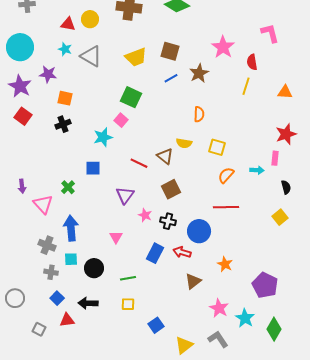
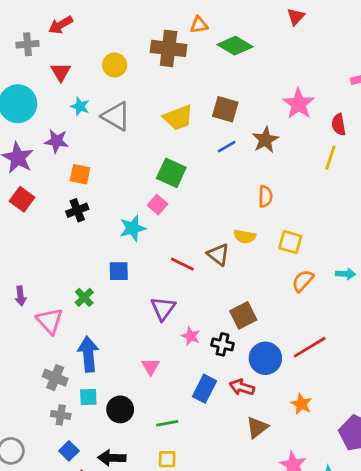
red triangle: (68, 24) -> (61, 72), moved, turned 49
brown square: (171, 189) -> (243, 315), moved
red line: (226, 207) -> (310, 347), moved, turned -30

